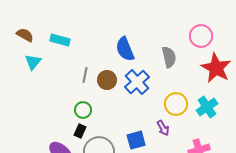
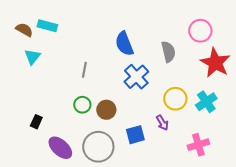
cyan rectangle: (60, 40) -> (47, 26), moved
brown circle: (107, 80) -> (106, 110), moved
black rectangle: (80, 131) -> (36, 122), moved

